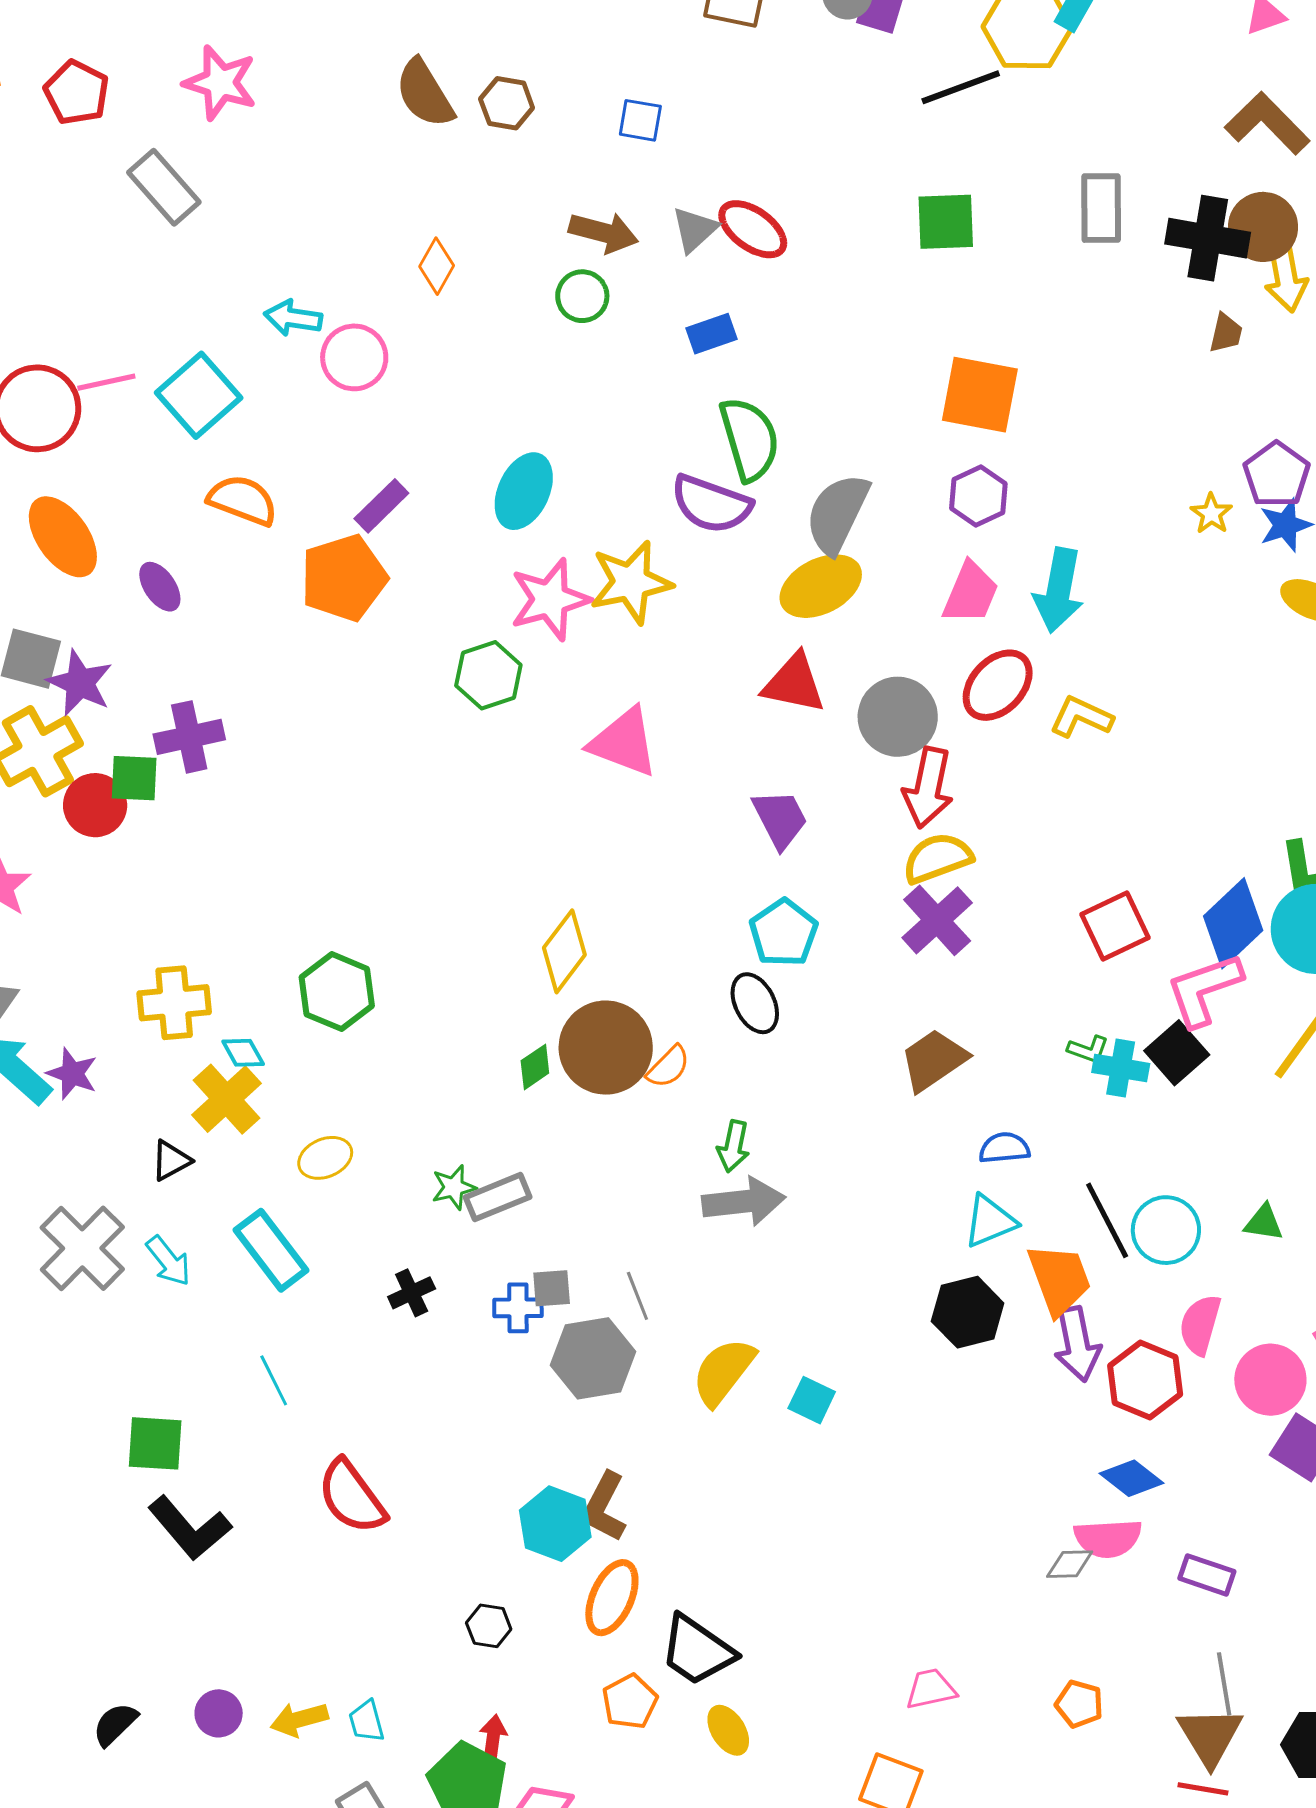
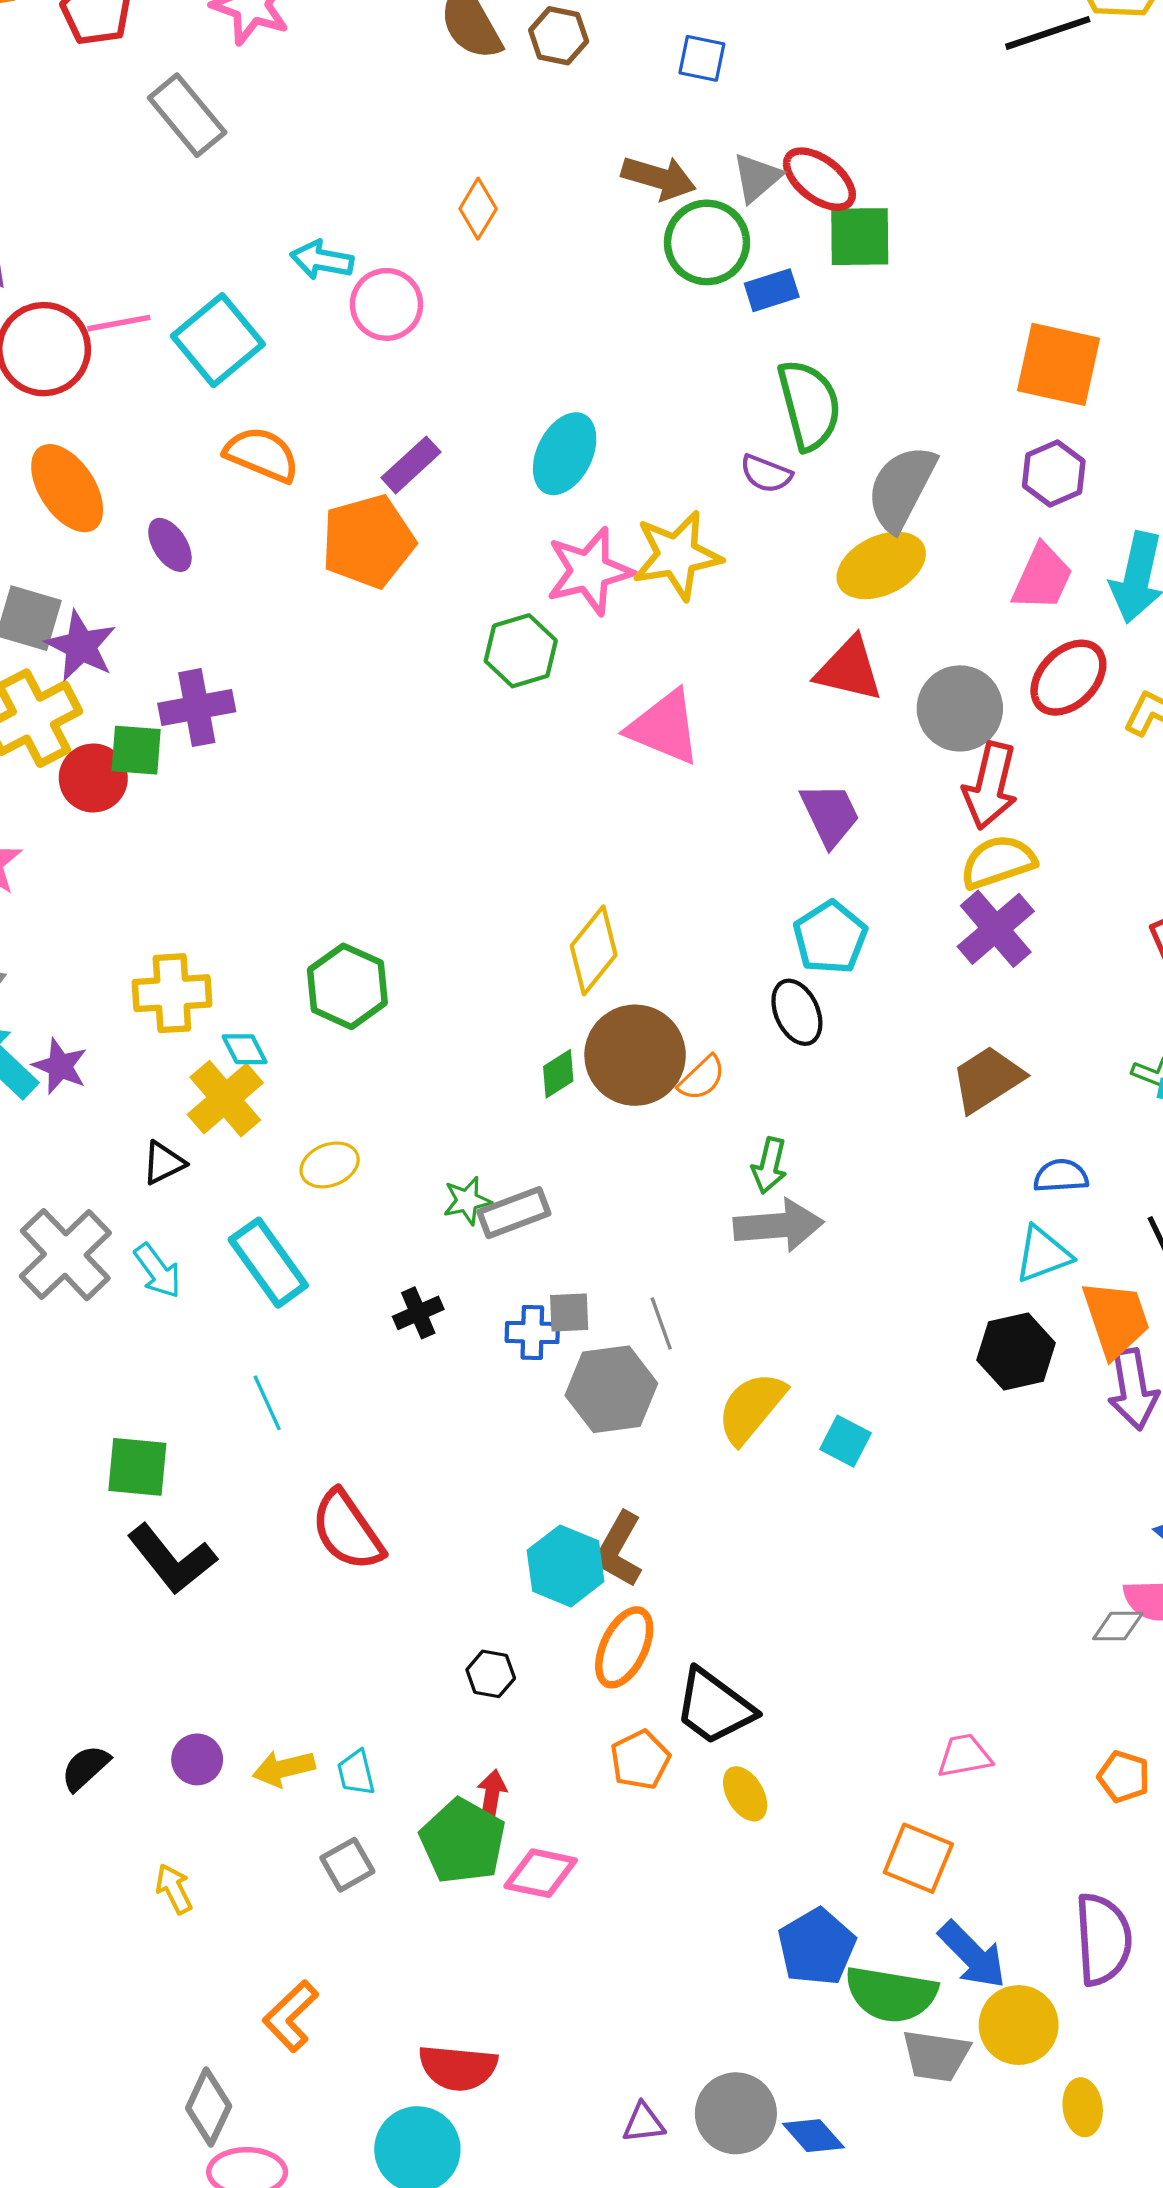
green square: (946, 222) -> (860, 237), moved
green circle: (582, 296) -> (707, 242), moved, size x1.5
purple semicircle: (711, 504) -> (766, 474), size x0.6

